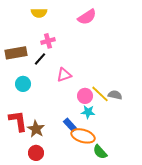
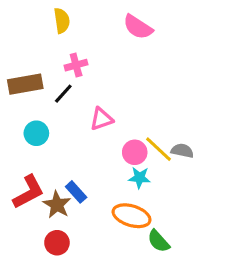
yellow semicircle: (39, 13) -> (62, 21), turned -98
pink semicircle: (87, 17) -> (138, 27), turned 66
red L-shape: (18, 121) -> (28, 192), turned 70
blue rectangle: (70, 125) -> (76, 192), moved

